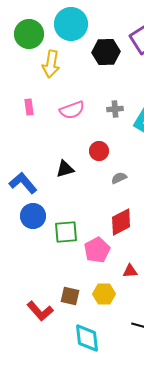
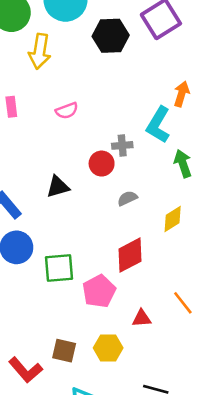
gray cross: (115, 109) -> (122, 145), moved
pink semicircle: (72, 110) -> (67, 111), size x0.7

